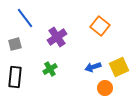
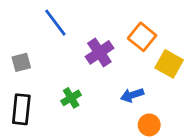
blue line: (25, 18) -> (55, 23), moved
purple cross: (57, 37) -> (99, 52), moved
yellow square: (119, 67) -> (169, 64), moved, turned -36

